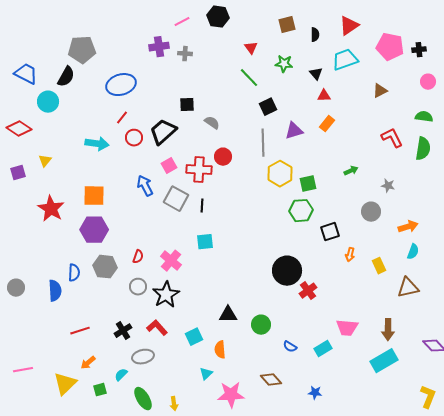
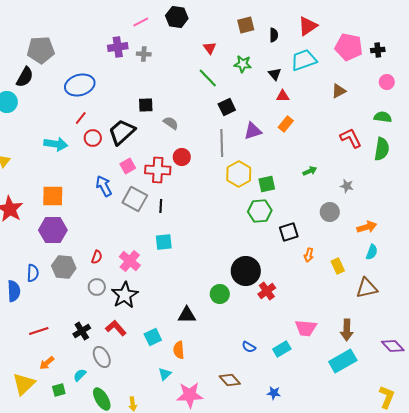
green circle: (261, 325) -> (220, 294), moved
gray ellipse: (143, 357) -> (102, 357), turned 75

